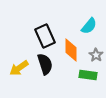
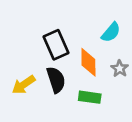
green rectangle: (88, 75) -> (90, 97), moved

